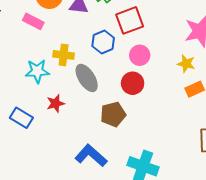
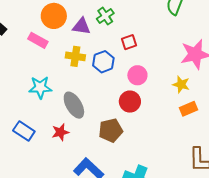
red square: (130, 20) -> (129, 42), size x0.6
yellow cross: (64, 55) -> (75, 56), moved
gray ellipse: (87, 78) -> (74, 105), moved
red star: (55, 103) -> (60, 132), moved

